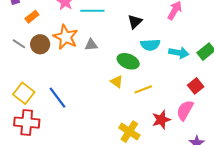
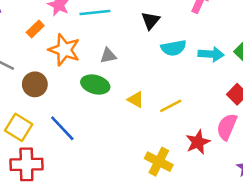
orange rectangle: (32, 17) -> (35, 29), moved
brown circle: (40, 44) -> (35, 84), moved
gray triangle: (91, 45) -> (108, 56), moved
green ellipse: (128, 61) -> (95, 85), moved

